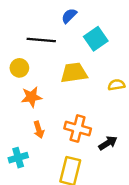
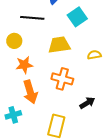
orange cross: (78, 129) -> (62, 79), moved
orange arrow: (39, 130) -> (30, 92), size x1.6

